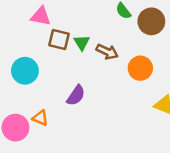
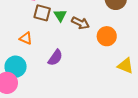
cyan circle: (25, 71) -> (16, 67), moved
orange triangle: (40, 118) -> (26, 38), moved

